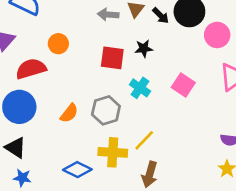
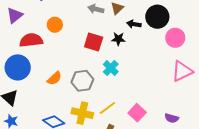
black arrow: (161, 16) -> (134, 24), moved, turned 136
pink square: (183, 85) -> (137, 113), moved

